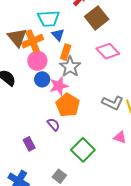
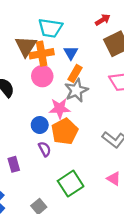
cyan trapezoid: (48, 19) -> (50, 28), moved
blue circle: (42, 79) -> (40, 125), moved

